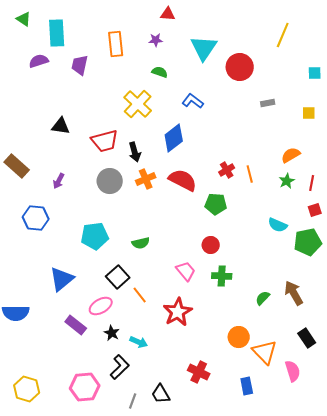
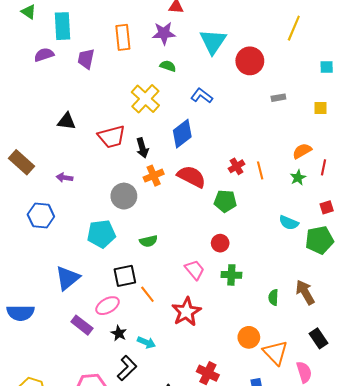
purple star: (156, 40) -> (164, 33), size x1.6
purple arrow: (59, 181) -> (65, 178), turned 70
gray circle: (110, 181) -> (124, 196), moved
red line: (312, 183) -> (324, 167), moved
black square: (118, 277) -> (125, 276), turned 30
green semicircle: (263, 298) -> (273, 297), turned -42

